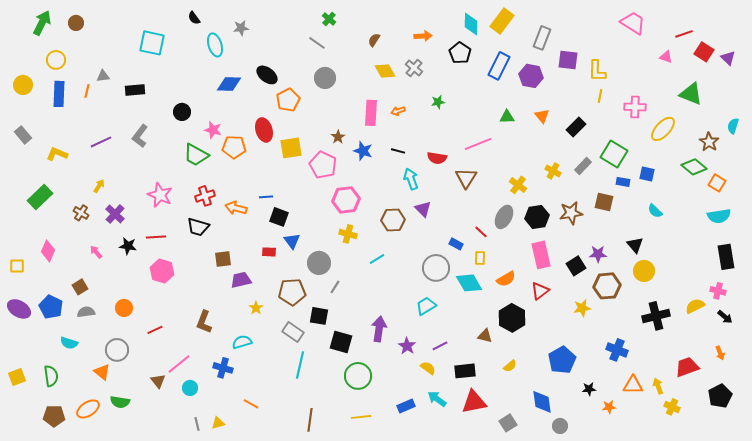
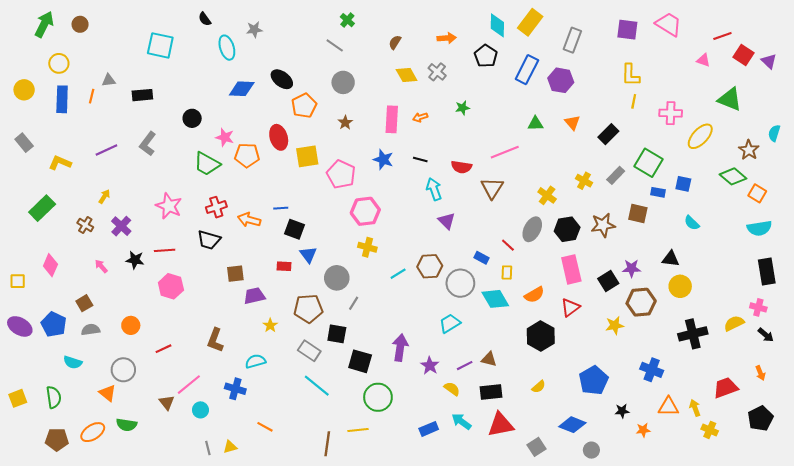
purple square: (568, 60) -> (627, 30), moved
brown star: (338, 137) -> (345, 123), moved
brown hexagon: (393, 220) -> (430, 266), moved
black triangle: (635, 245) -> (671, 259), turned -42
brown triangle: (485, 336) -> (489, 359), moved
cyan line: (300, 365) -> (317, 386), turned -64
blue diamond: (542, 402) -> (572, 425), turned -60
yellow line: (361, 417) -> (358, 430), moved

